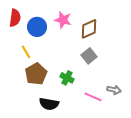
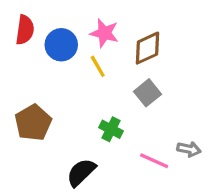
yellow line: (26, 52) -> (98, 66), moved
brown pentagon: (36, 74) -> (33, 123), moved
black semicircle: (49, 104) -> (81, 172), turned 126

